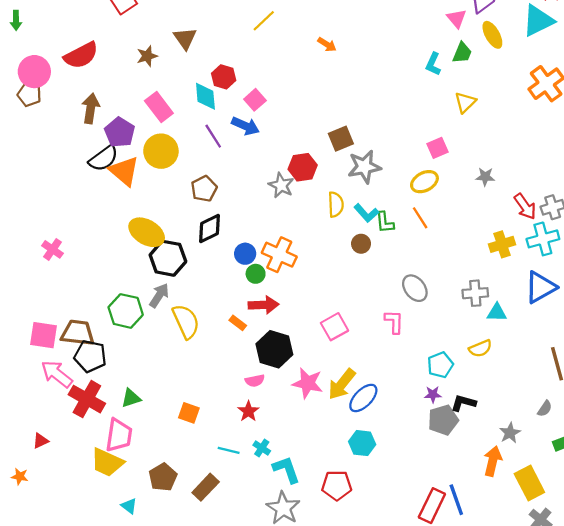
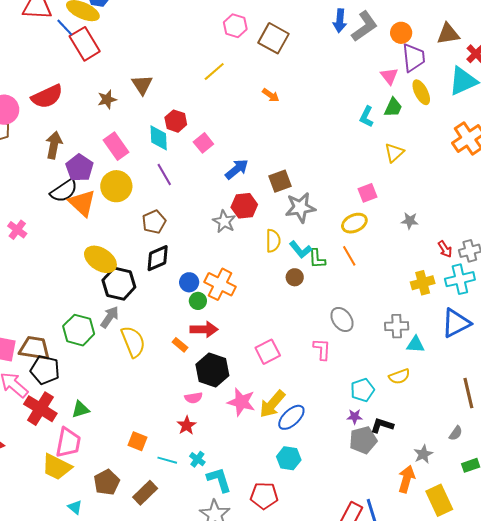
blue arrow: (245, 126) -> (237, 169), moved, turned -65
red arrow: (525, 206) -> (445, 249), size x0.7
pink cross: (53, 249) -> (17, 230), moved
orange square: (189, 413) -> (137, 441), moved

